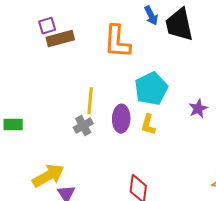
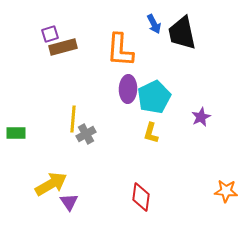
yellow line: (90, 101) -> (73, 119), moved
purple ellipse: (121, 119) -> (128, 89), moved

